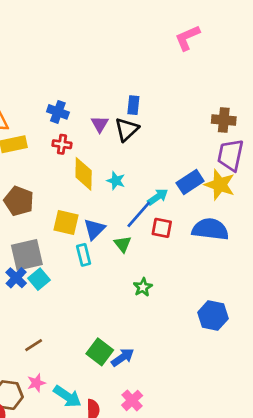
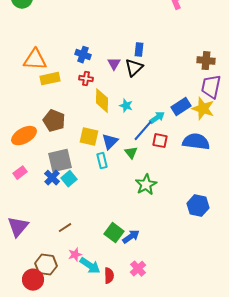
green star: (143, 287) -> (146, 185), size x1.5
pink star: (36, 383) -> (75, 255), moved

